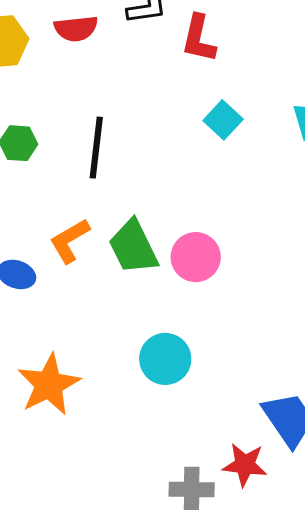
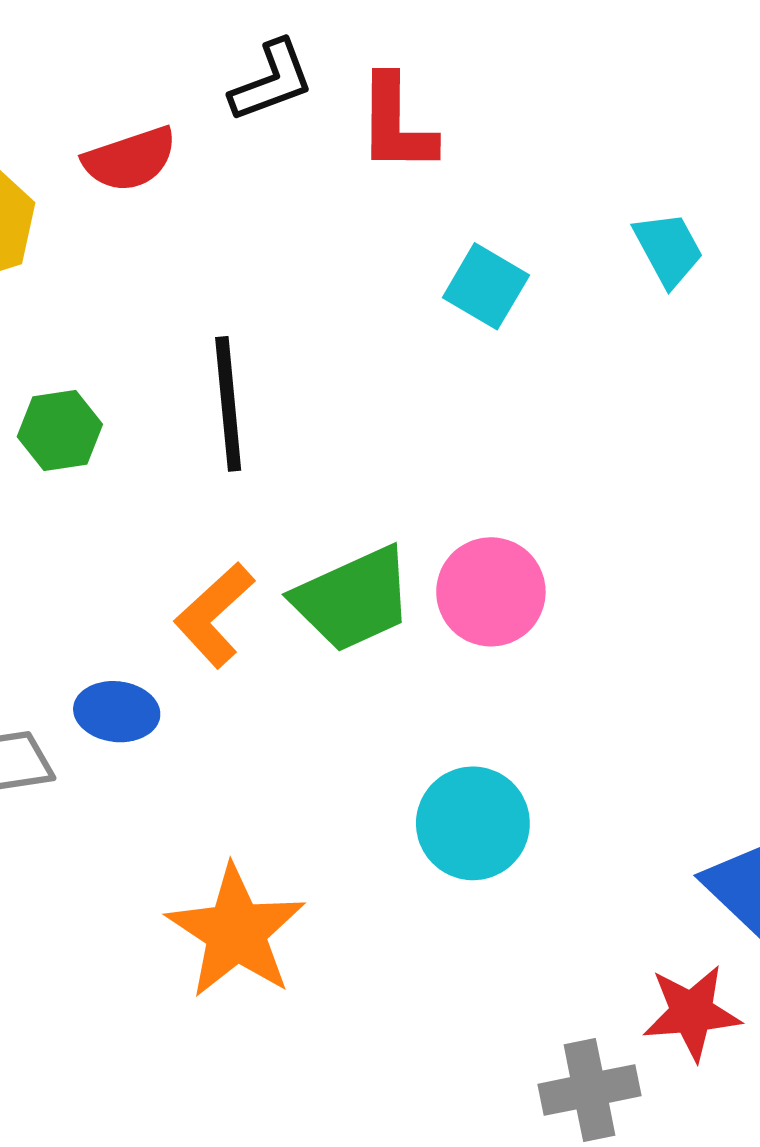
green trapezoid: (133, 247) -> (353, 599), turned -76

